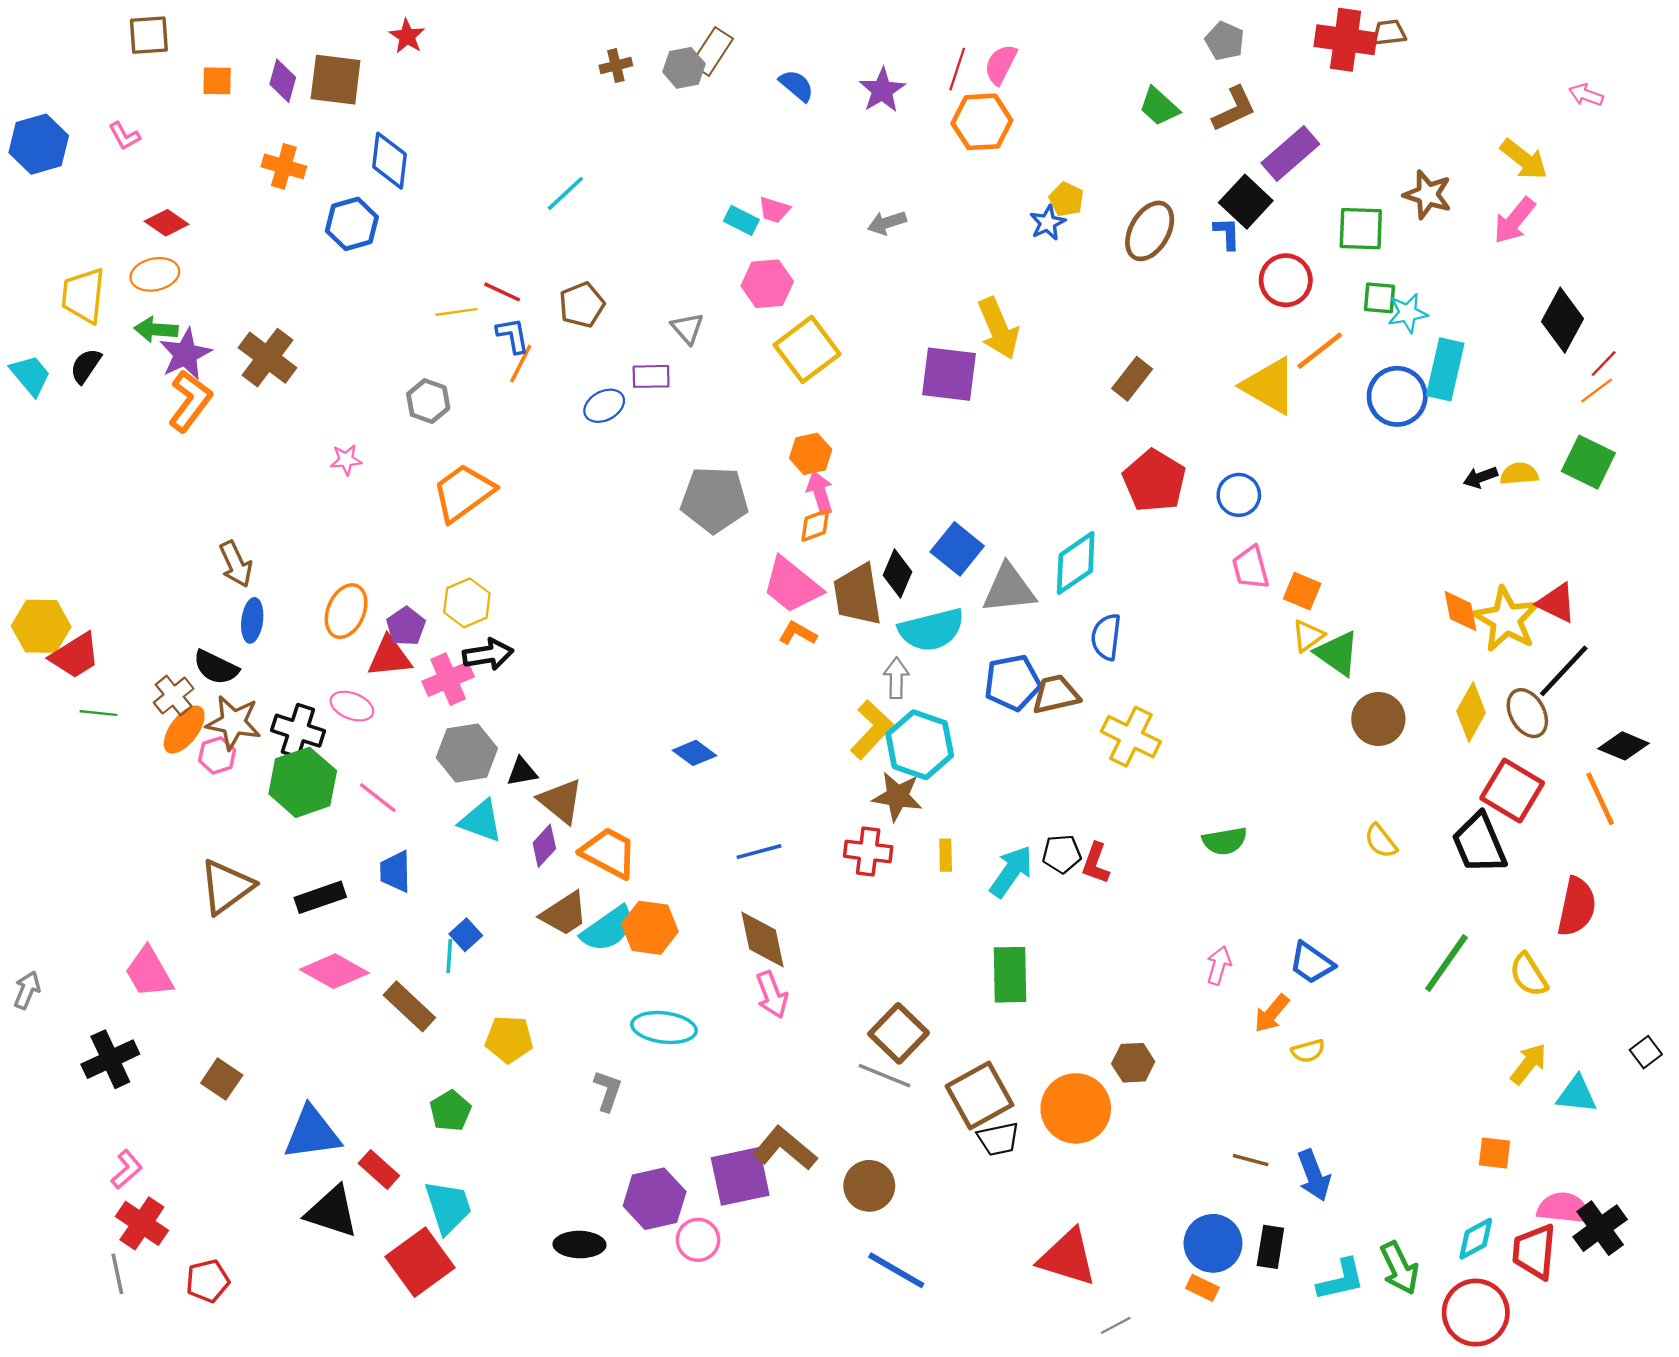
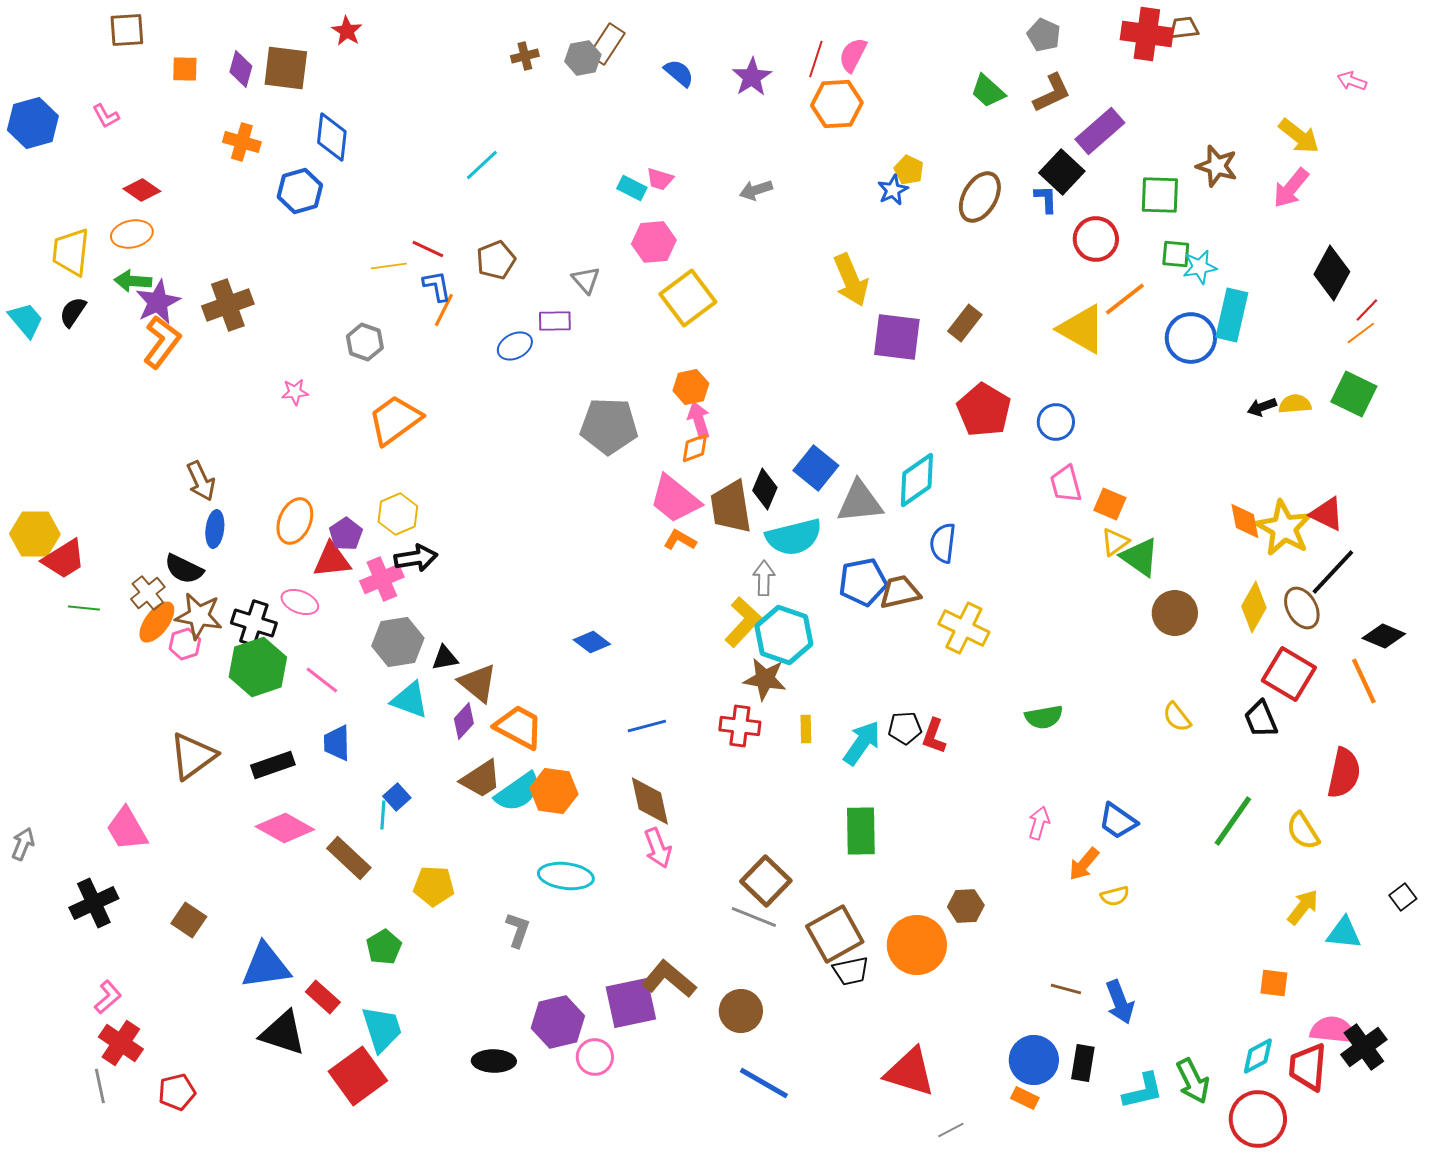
brown cross: (267, 358) -> (228, 305), turned 33
purple square: (949, 374) -> (897, 337), moved
black trapezoid: (1479, 843) -> (1261, 719), size x0.7

